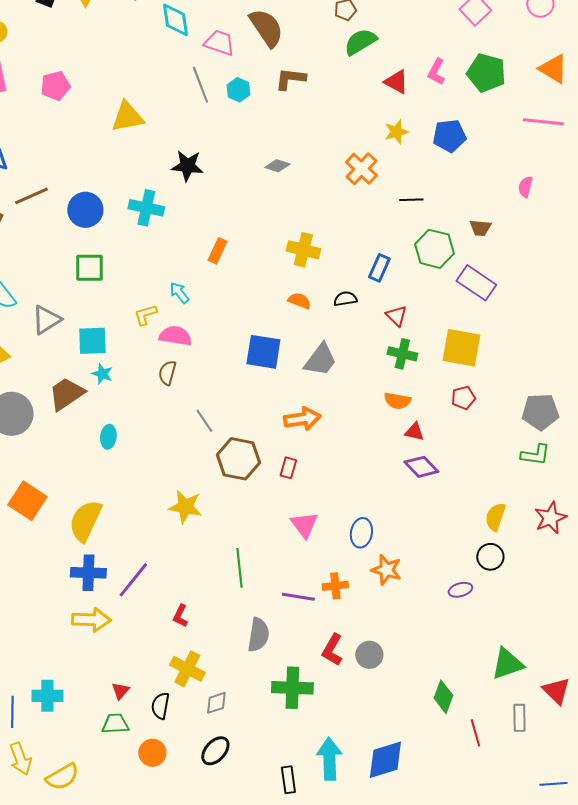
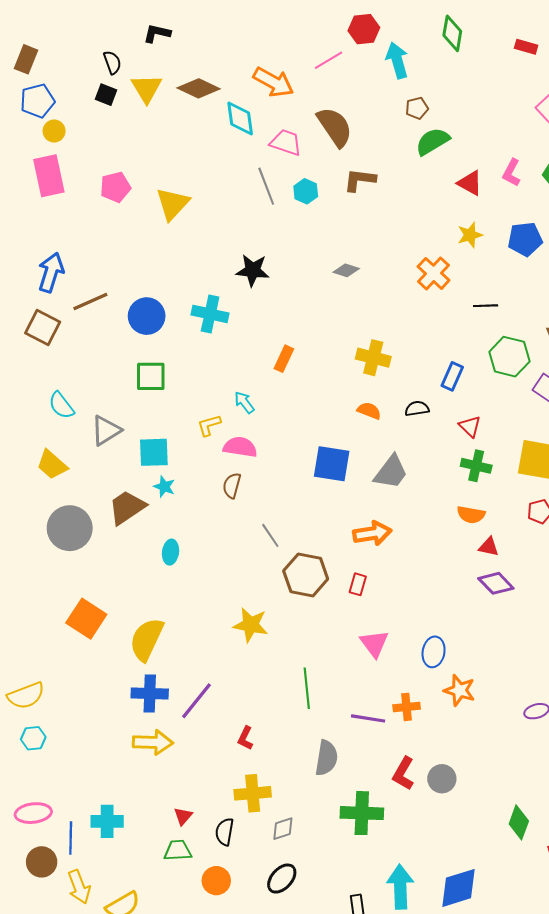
yellow triangle: (127, 117) -> (173, 204), moved, turned -36
yellow cross: (187, 669) -> (253, 793), turned -32

